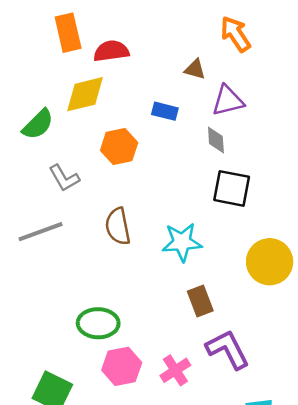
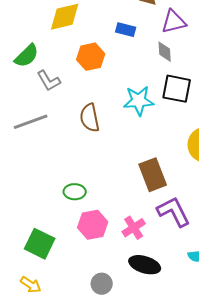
green semicircle: (38, 124) -> (27, 56), moved
cyan star: (182, 242) -> (139, 101), moved
brown rectangle: (200, 301) -> (153, 175), size x1.4
green ellipse: (98, 323) -> (75, 192), size x0.7

